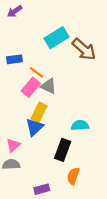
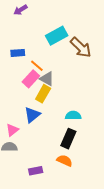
yellow rectangle: (39, 112) -> (43, 94), moved
black rectangle: (63, 150) -> (68, 139), moved
orange semicircle: (73, 176) -> (65, 161), turned 91

